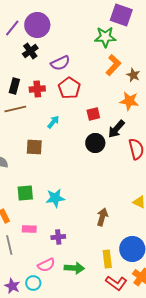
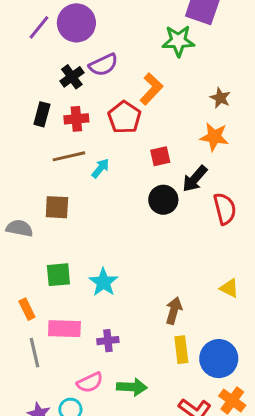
black cross: (30, 51) -> (72, 77), moved
purple semicircle: (60, 63) -> (103, 65), moved
orange L-shape: (113, 65) -> (151, 89), moved
brown line: (15, 109) -> (69, 156), moved
brown square: (34, 147) -> (57, 207), moved
cyan star: (55, 198) -> (103, 282), turned -30
pink rectangle: (29, 229) -> (64, 329), size x1.5
yellow rectangle: (107, 259) -> (181, 350), moved

